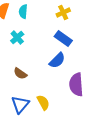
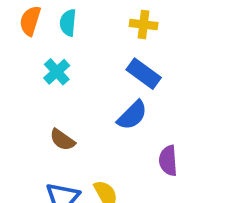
yellow cross: (63, 12) -> (144, 25), turned 32
purple semicircle: (76, 84) -> (168, 161), size x0.7

